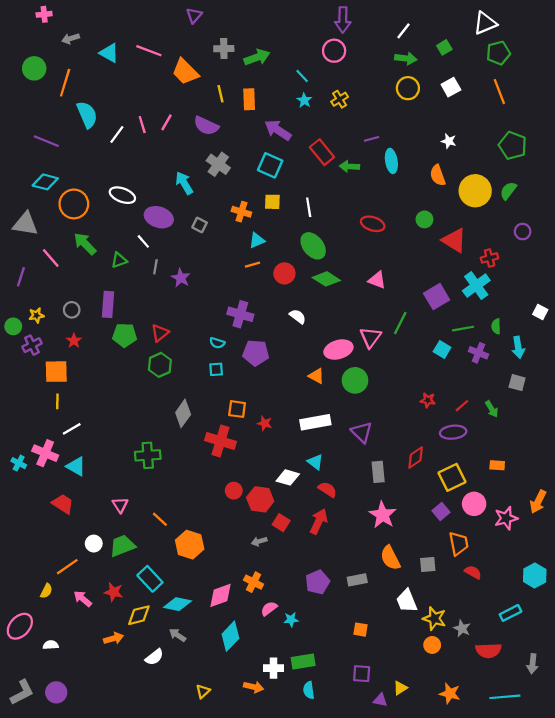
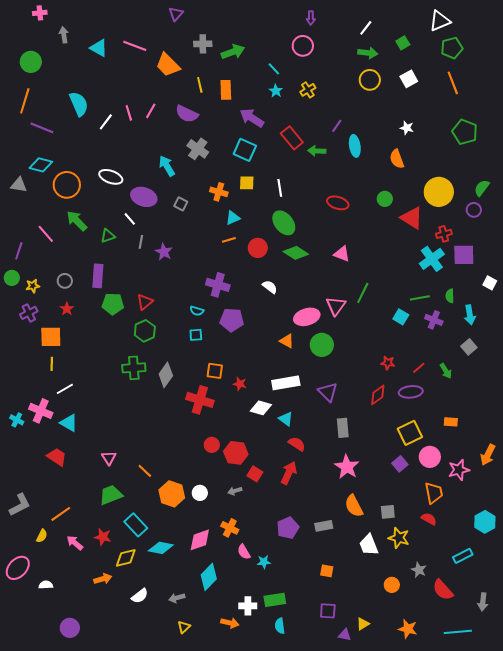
purple arrow: (343, 20) -> (311, 18), size x0.6
gray arrow: (71, 39) -> (64, 35), turned 98
orange line: (65, 83) -> (25, 101), moved
purple line: (372, 139) -> (337, 126), turned -40
yellow circle: (475, 191) -> (439, 192), moved
green semicircle: (508, 191) -> (482, 188), moved
gray triangle: (25, 224) -> (19, 185), moved, size x0.7
purple square: (437, 297) -> (464, 255), moved, turned 30
green circle: (13, 326) -> (12, 278), moved
gray square: (517, 383) -> (469, 347), turned 35
green cross: (148, 455) -> (134, 368), moved
red diamond: (416, 458) -> (378, 395), moved
white diamond: (288, 477) -> (261, 408), moved
white circle: (94, 544) -> (200, 493), moved
orange trapezoid: (459, 544) -> (434, 493), moved
pink semicircle: (269, 609) -> (244, 552), turned -84
yellow star: (434, 619) -> (399, 538), moved
gray arrow: (178, 635) -> (177, 598), moved, turned -49
red semicircle: (488, 650) -> (443, 590), turned 50
gray L-shape: (22, 692) -> (20, 505), moved
purple circle: (56, 692) -> (70, 628), moved

